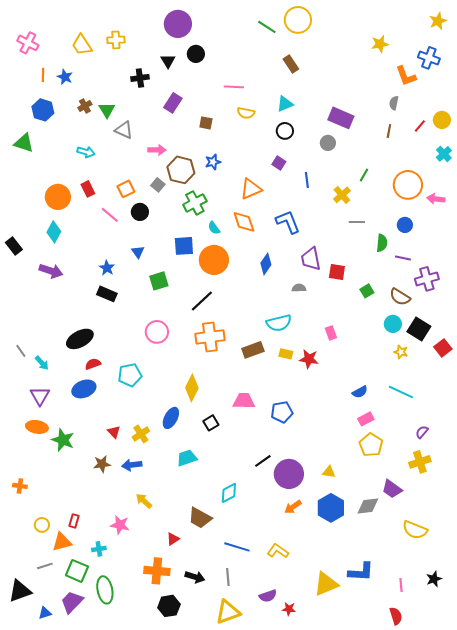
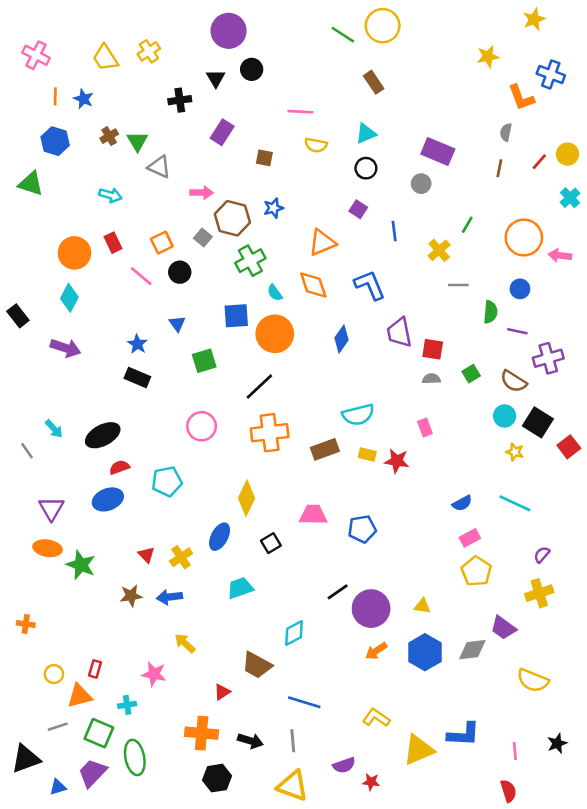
yellow star: (438, 21) -> (534, 19), moved
yellow cross: (116, 40) -> (149, 51), turned -30
gray semicircle: (299, 288) -> (431, 379), moved
cyan arrow: (42, 363) -> (54, 429), moved
yellow L-shape: (278, 551) -> (376, 718), moved
yellow triangle: (228, 612) -> (293, 786), turned 40

